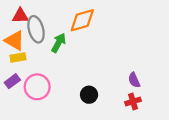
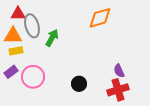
orange diamond: (82, 20) -> (100, 18), moved
orange triangle: (15, 41) -> (13, 36), turned -30
red cross: (133, 101) -> (118, 90), size x1.5

